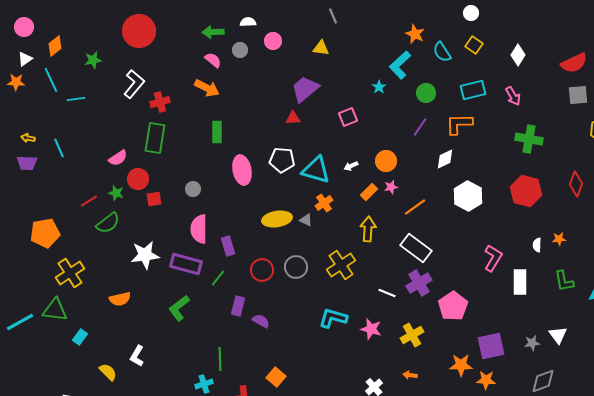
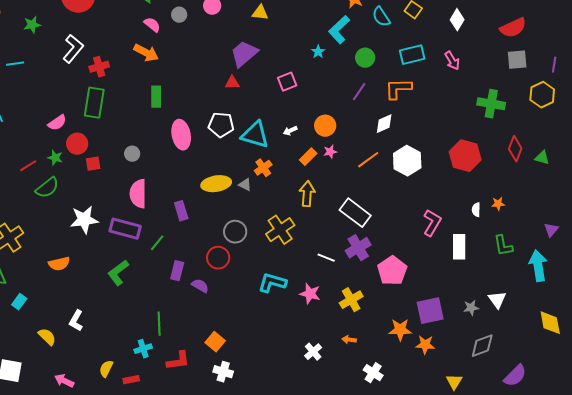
green cross: (529, 139) -> (491, 104), moved
orange line: (415, 207) -> (368, 160), moved
purple rectangle: (228, 246) -> (181, 211), moved
red circle: (262, 270) -> (218, 258), moved

